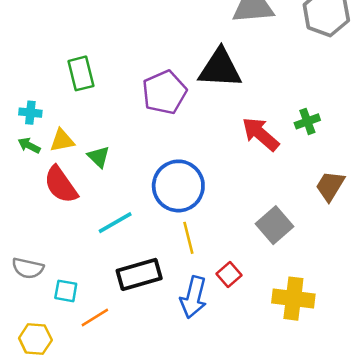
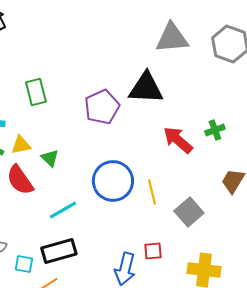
yellow line: (188, 238) -> (152, 192), moved
black rectangle: (139, 274) -> (59, 251), moved
red square: (229, 274) -> (153, 251), turned 36

